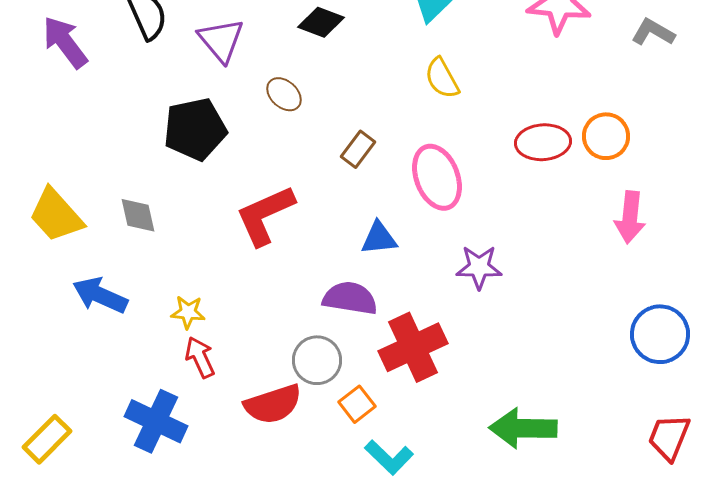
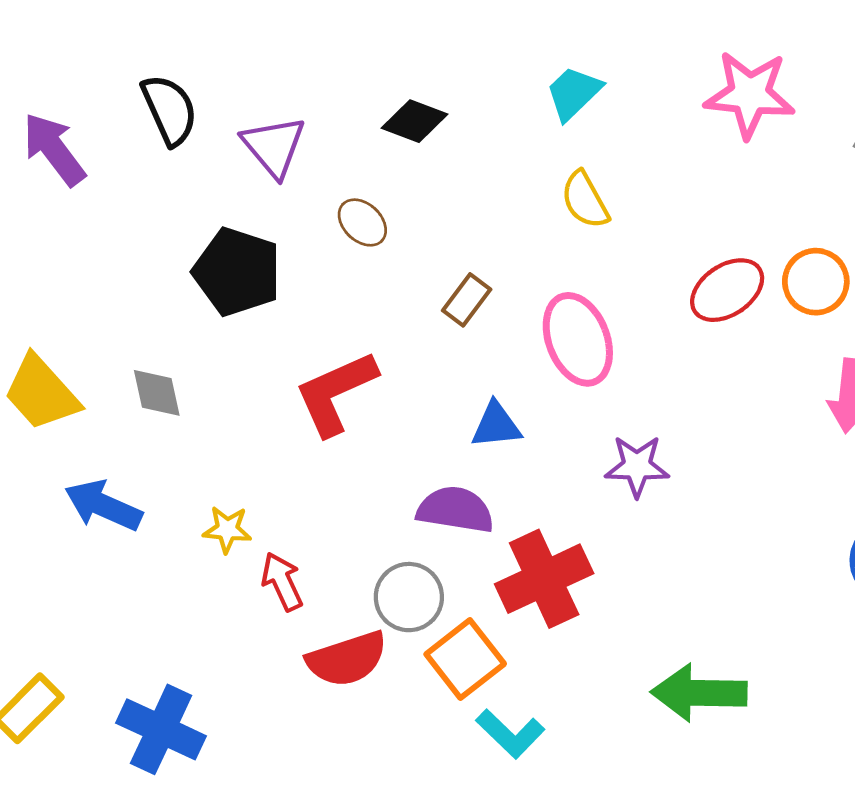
black pentagon: (195, 129) -> (237, 272), turned 30
red ellipse: (543, 142) -> (727, 290), turned -30
red arrow: (200, 357) -> (282, 582), moved
orange square: (357, 404) -> (465, 659), size x1.5
blue cross: (156, 421) -> (161, 729), moved

